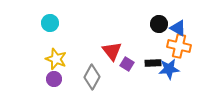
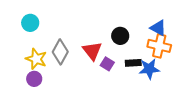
black circle: (159, 24) -> (120, 36), moved
gray diamond: (92, 77) -> (60, 52), moved

